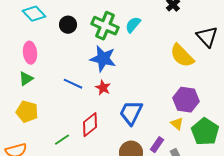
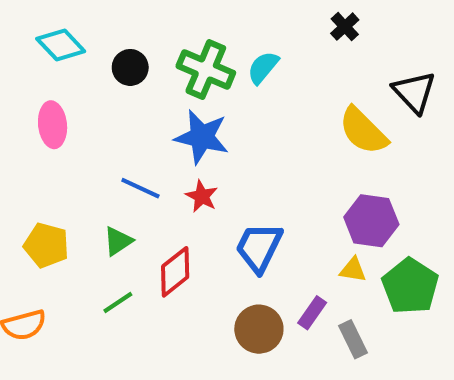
green triangle: (26, 79) -> (118, 241), moved
yellow triangle: (177, 124) -> (353, 270), turned -32

